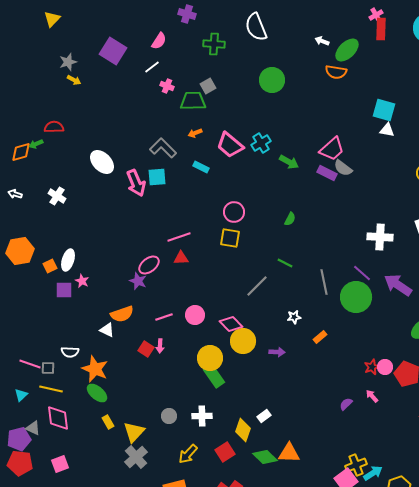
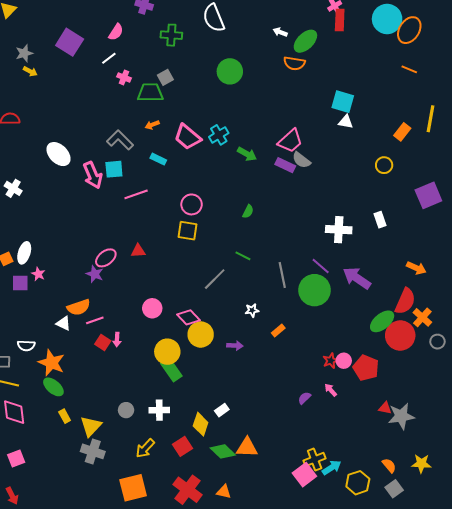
pink line: (179, 237) -> (136, 194), moved
pink line: (164, 317) -> (95, 320), moved
gray cross: (136, 457) -> (93, 451), turned -30

